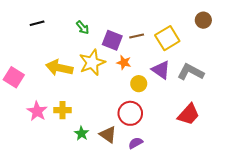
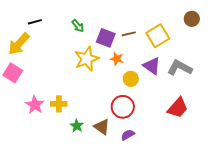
yellow arrow: (59, 68) -> (19, 44), moved, turned -60

